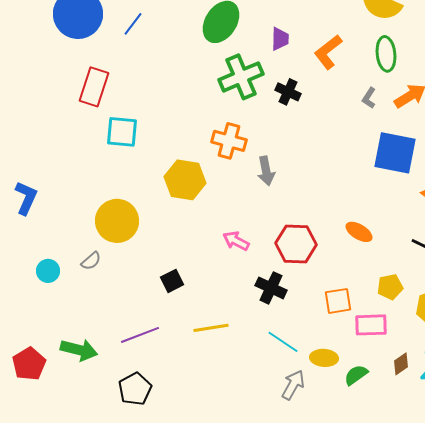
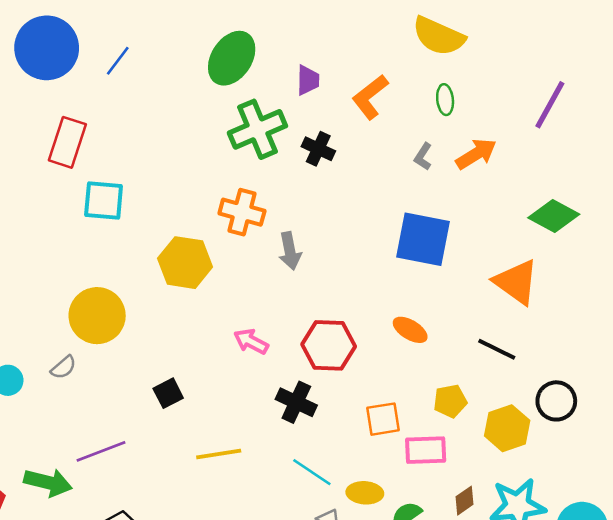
green ellipse: (386, 54) -> (445, 100), size x0.7
blue square: (395, 153) -> (423, 239), moved
purple line: (140, 335) -> (101, 451), moved

